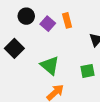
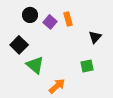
green triangle: (50, 66) -> (35, 65), moved

